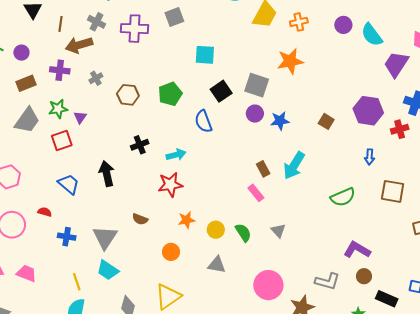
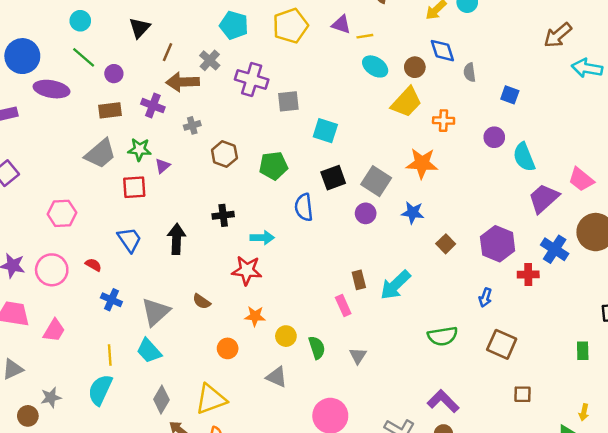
gray square: (174, 17) -> (288, 101), moved
blue star: (280, 121) -> (413, 213), moved
pink trapezoid: (27, 273) -> (54, 330), turned 85

